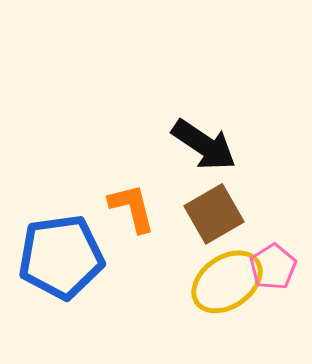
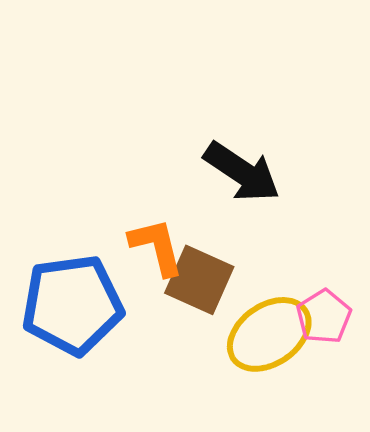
brown square: (214, 214) -> (199, 280), moved, turned -36

